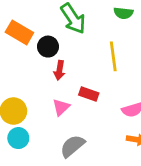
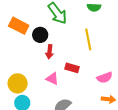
pink triangle: (61, 107) -> (52, 79), turned -48

